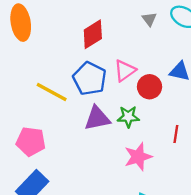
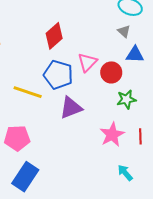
gray triangle: (149, 19) -> (124, 31), moved
green star: (128, 117) -> (126, 99), moved
red line: (176, 134) -> (140, 136), moved

